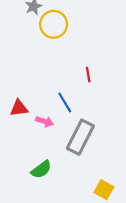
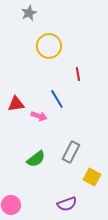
yellow circle: (54, 24) -> (49, 46), moved
gray rectangle: (80, 137) -> (71, 152), moved, size x0.7

